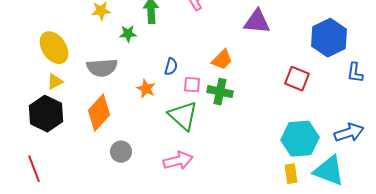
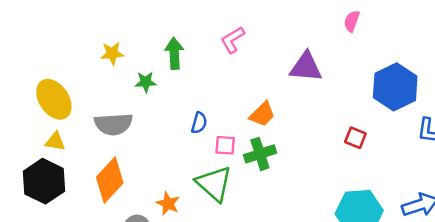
red square: (297, 79) -> (355, 138), size x0.7
yellow triangle: (55, 82) -> (55, 141), turned 36
orange star: (146, 89) -> (168, 204), moved
green cross: (220, 92) -> (260, 154), turned -30

